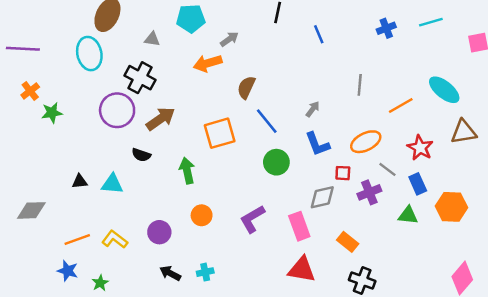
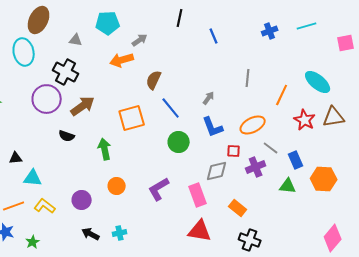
orange line: (401, 105) -> (282, 95), turned -35
red star: (420, 148) -> (305, 120), moved
cyan triangle: (112, 184) -> (33, 178), moved

